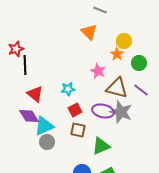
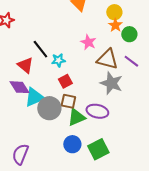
orange star: (117, 54) -> (115, 25), moved
black line: (25, 65) -> (40, 49), moved, turned -36
purple ellipse: (103, 111) -> (97, 111), moved
gray circle: (47, 142) -> (49, 108), moved, size x1.5
green triangle: (101, 146) -> (76, 117), moved

